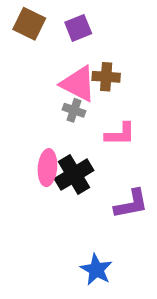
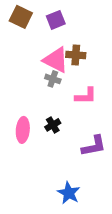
pink ellipse: (47, 168) -> (23, 130), moved
black cross: (74, 175) -> (53, 125), size x0.6

